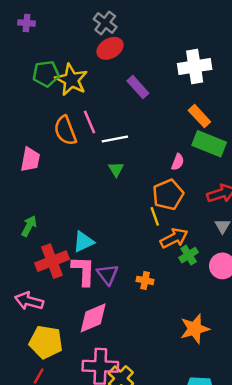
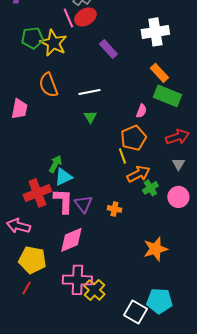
pink line: (89, 122) -> (68, 18), moved
green arrow: (29, 226) -> (55, 164), moved

